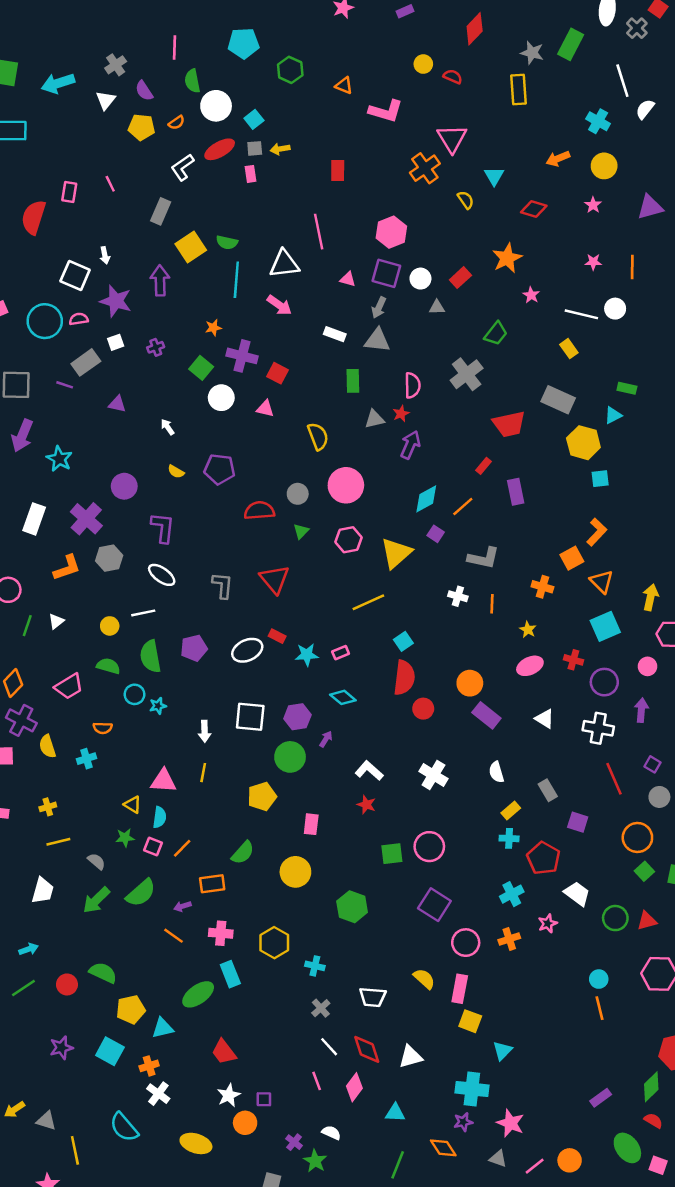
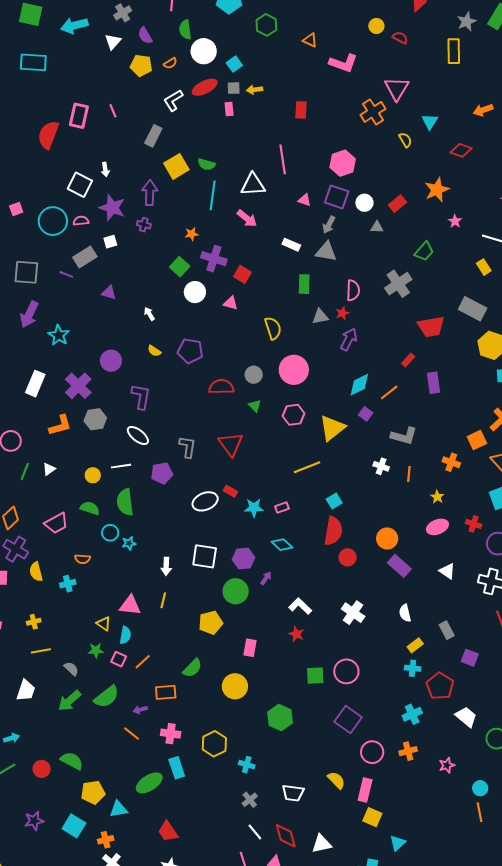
gray star: (532, 53) -> (467, 22), turned 30
pink rectangle: (69, 192) -> (79, 116), size x1.4
purple cross: (156, 347) -> (144, 225), moved, turned 32
green triangle: (301, 531) -> (255, 406), turned -32
purple pentagon: (194, 648) -> (162, 473), moved
pink star: (548, 923) -> (447, 765), moved

